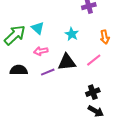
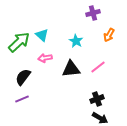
orange arrow: (105, 37) -> (109, 35), moved, turned 40
black semicircle: (19, 70) -> (23, 77), turned -54
purple line: (48, 72) -> (22, 99), moved

